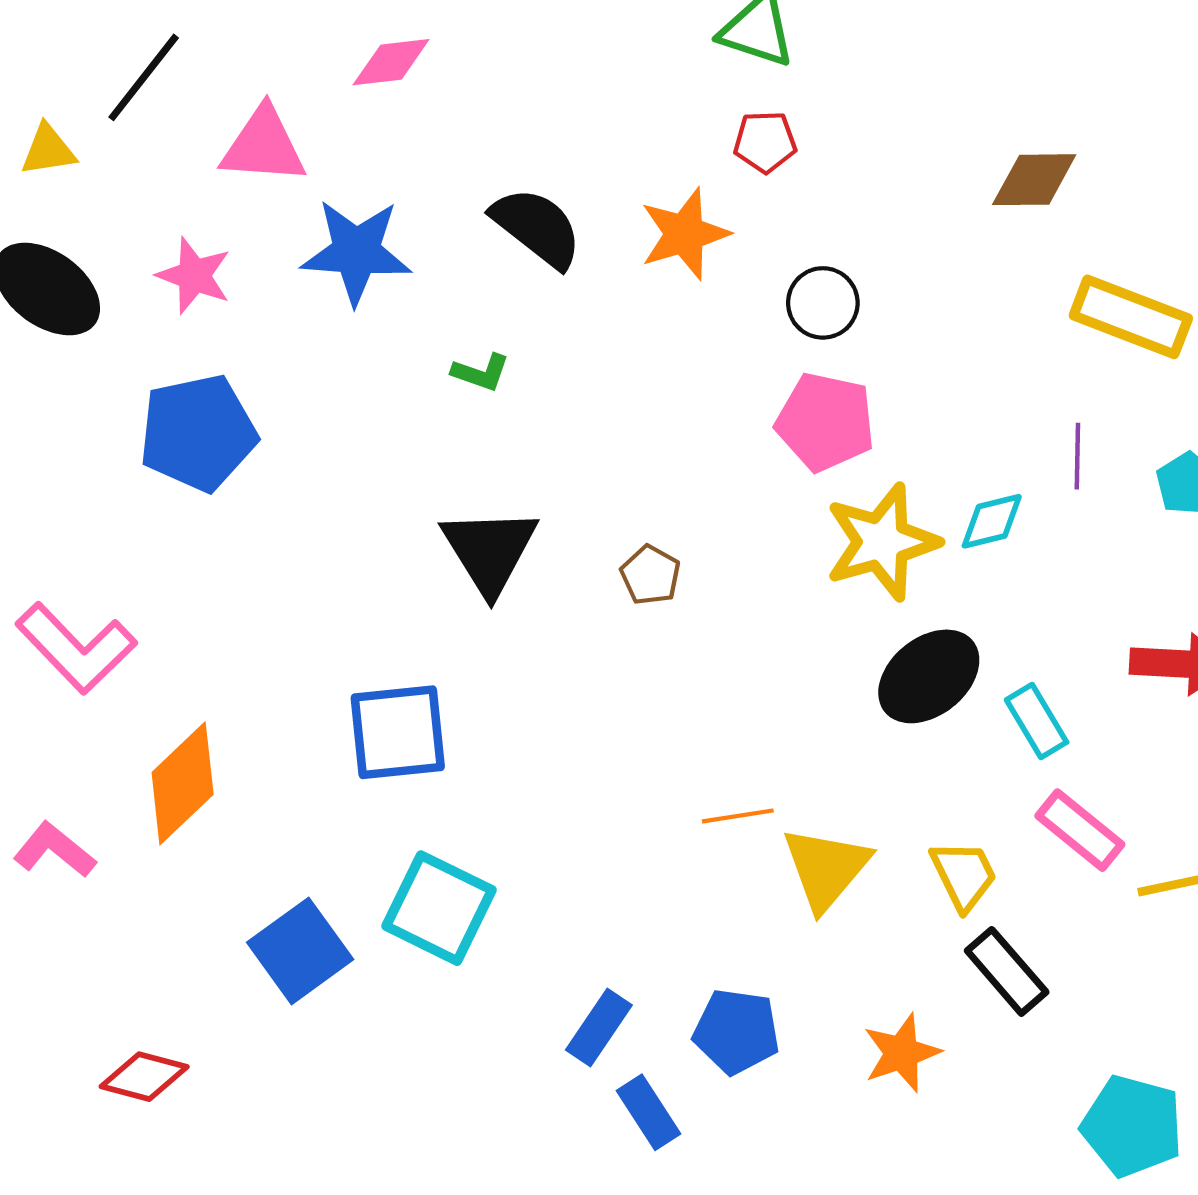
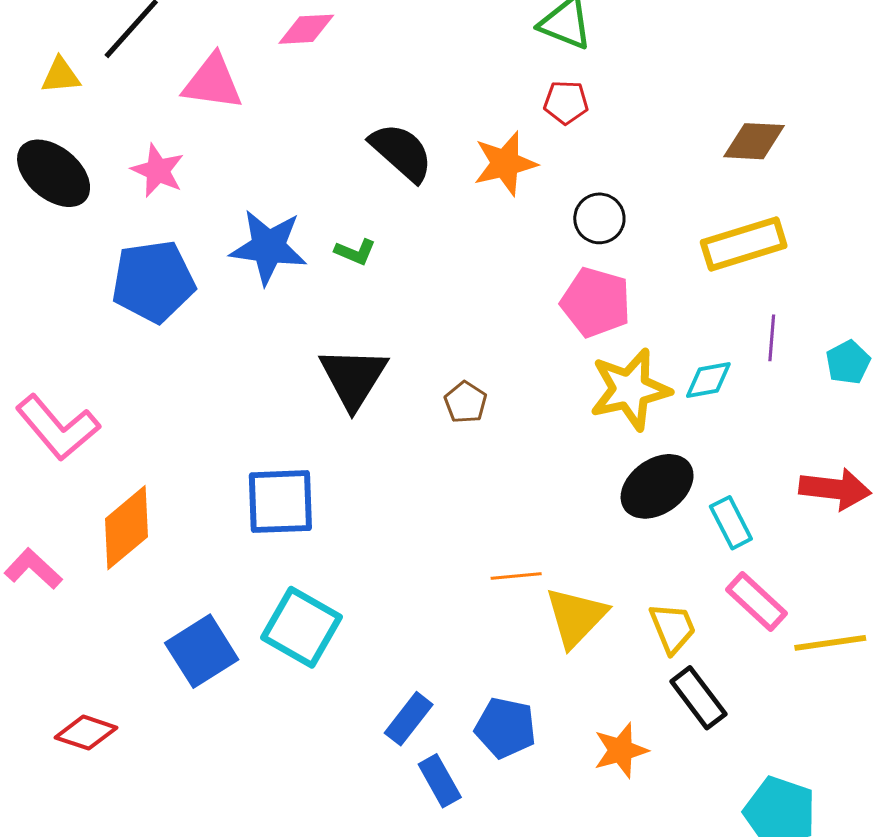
blue star: (356, 252) -> (268, 247), moved
yellow rectangle: (1131, 317) -> (744, 244), moved, turned -42

